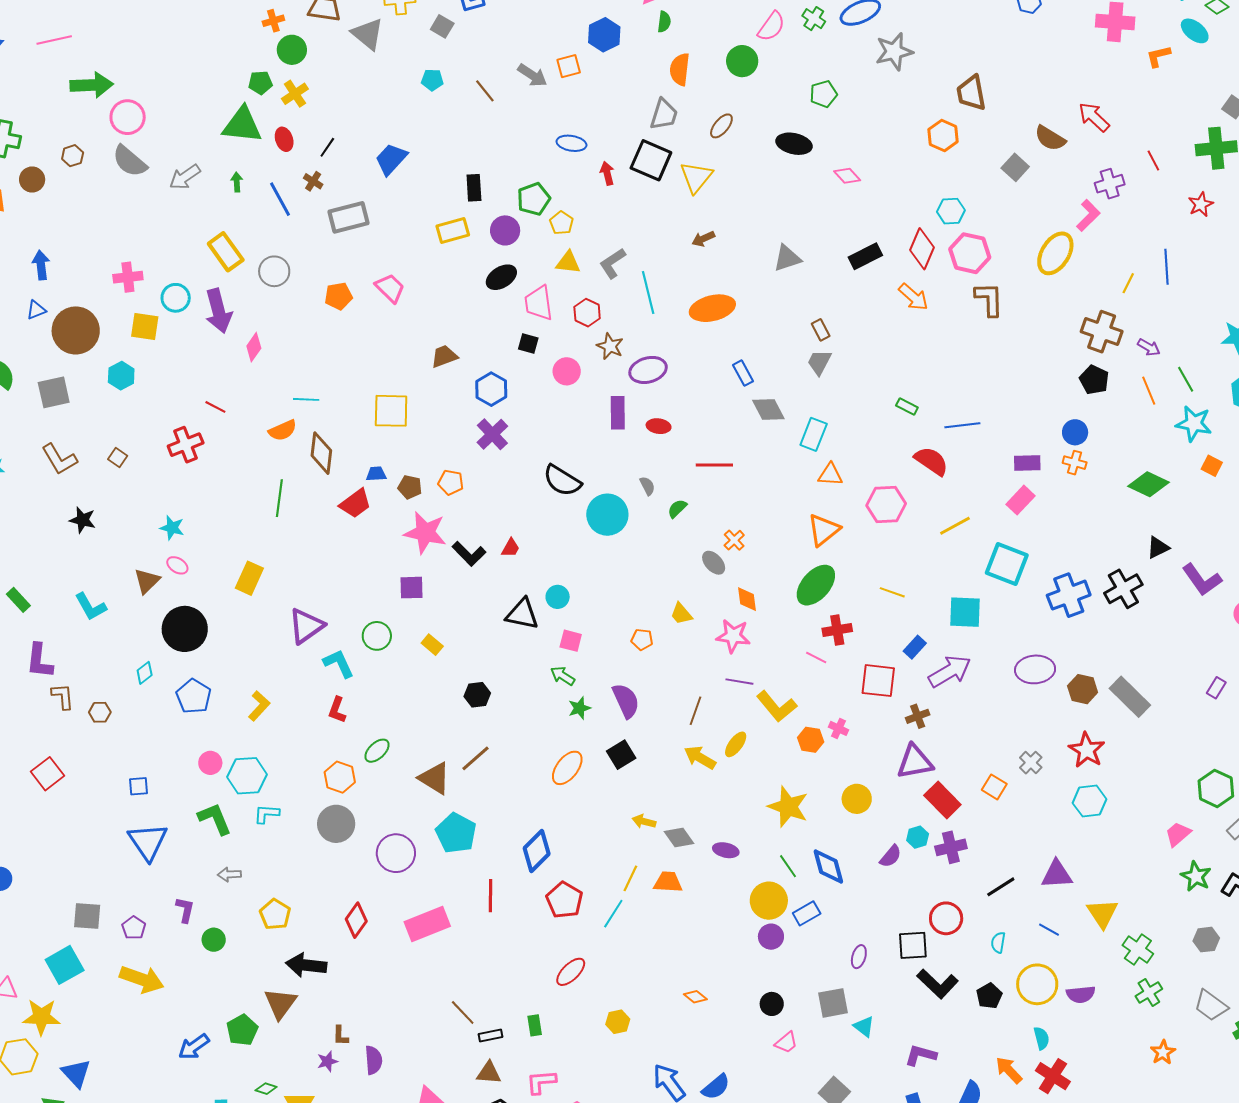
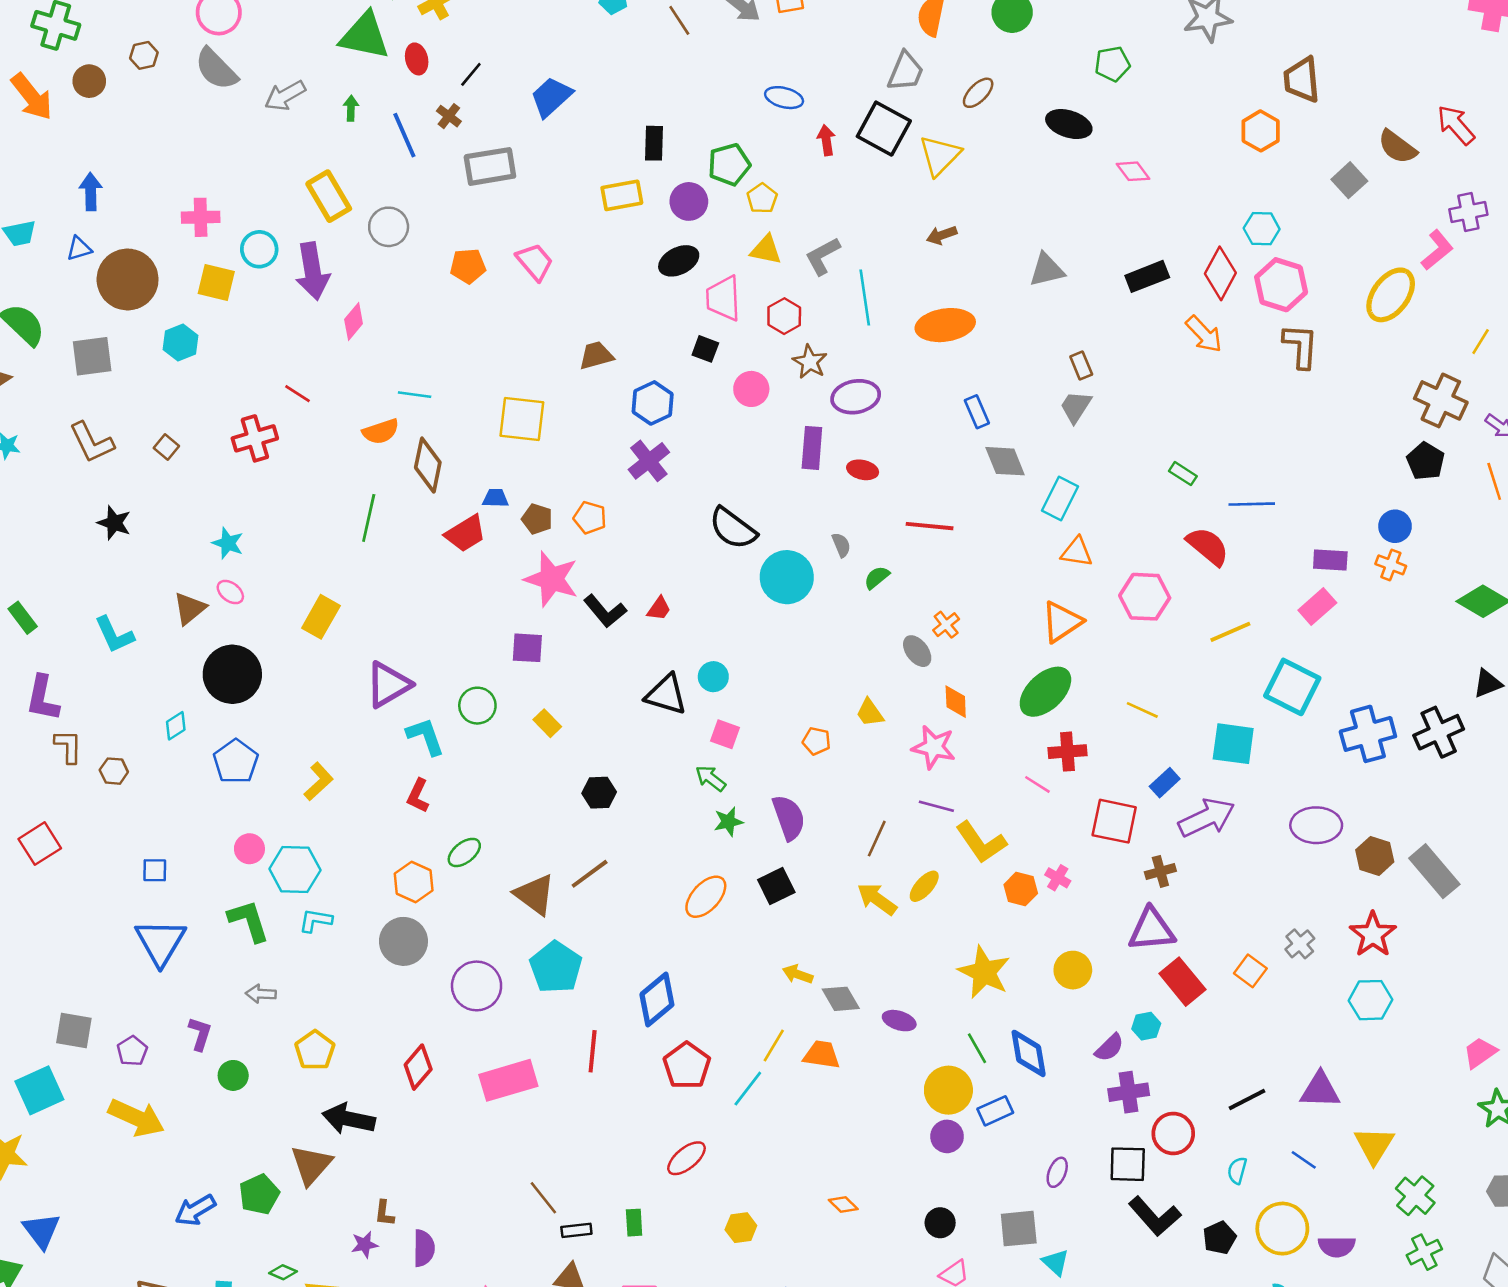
purple cross: (951, 847) -> (1129, 1092), moved

